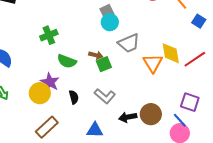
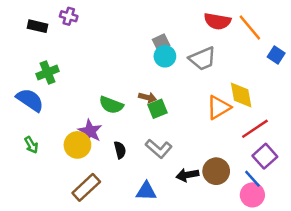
green cross: (49, 35) -> (47, 72), moved
gray trapezoid: (129, 43) -> (202, 59), moved
red line: (195, 59) -> (255, 129), moved
orange triangle: (153, 63) -> (219, 107), turned 30
purple square: (190, 102) -> (265, 156), turned 30

